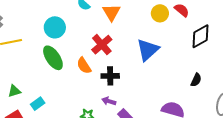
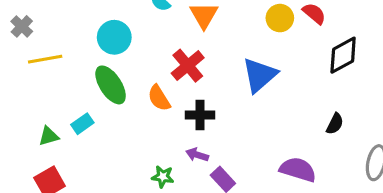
cyan rectangle: (38, 104) -> (82, 124), moved

